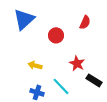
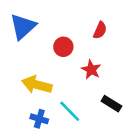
red star: (77, 63) -> (91, 70), moved
yellow arrow: (35, 65) -> (37, 85), size x1.6

